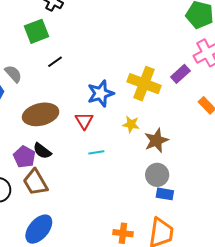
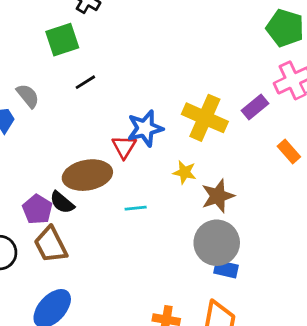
brown ellipse: (41, 114) -> (87, 175), moved
red triangle: (84, 121) -> (124, 147), moved
gray circle: (157, 175) -> (217, 243), size x1.4

